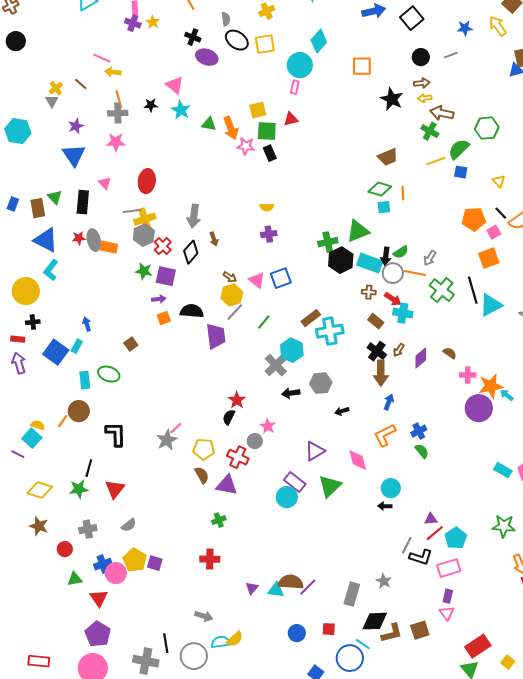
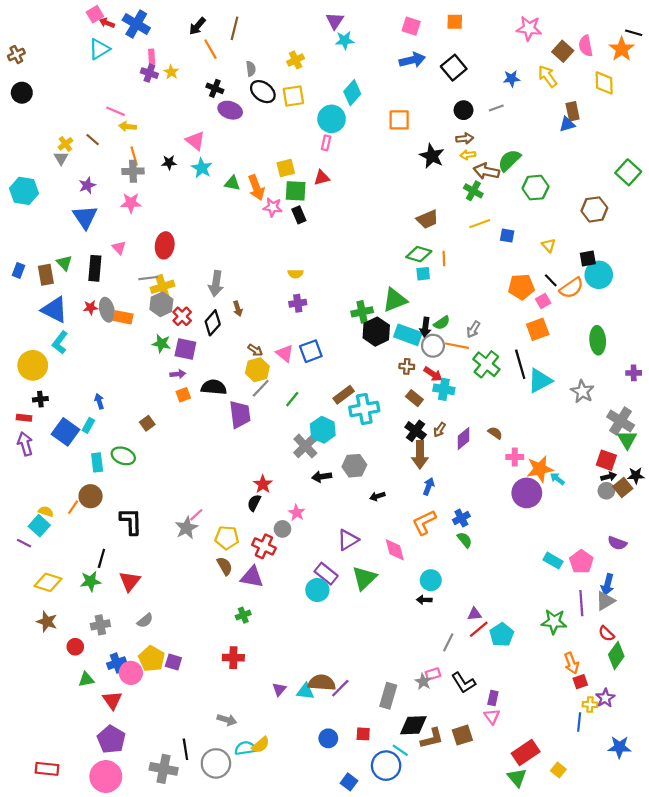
green semicircle: (459, 149) -> (509, 160), moved
black L-shape: (421, 557) -> (464, 683), moved, turned 40
pink rectangle: (449, 568) -> (433, 674), moved, size x0.6

